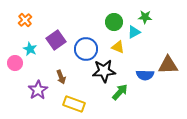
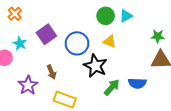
green star: (145, 17) -> (158, 36), moved
cyan triangle: (134, 32) -> (126, 16), moved
black star: (104, 71) -> (95, 66), turned 30
blue semicircle: (145, 75) -> (137, 83), moved

